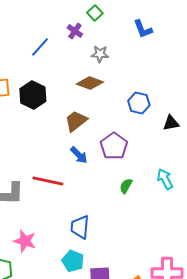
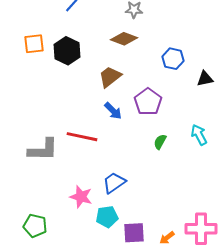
blue trapezoid: (80, 227) -> (114, 183), turned 50
pink star: (25, 241) -> (81, 197), moved
cyan pentagon: (73, 261) -> (107, 217), turned -30

